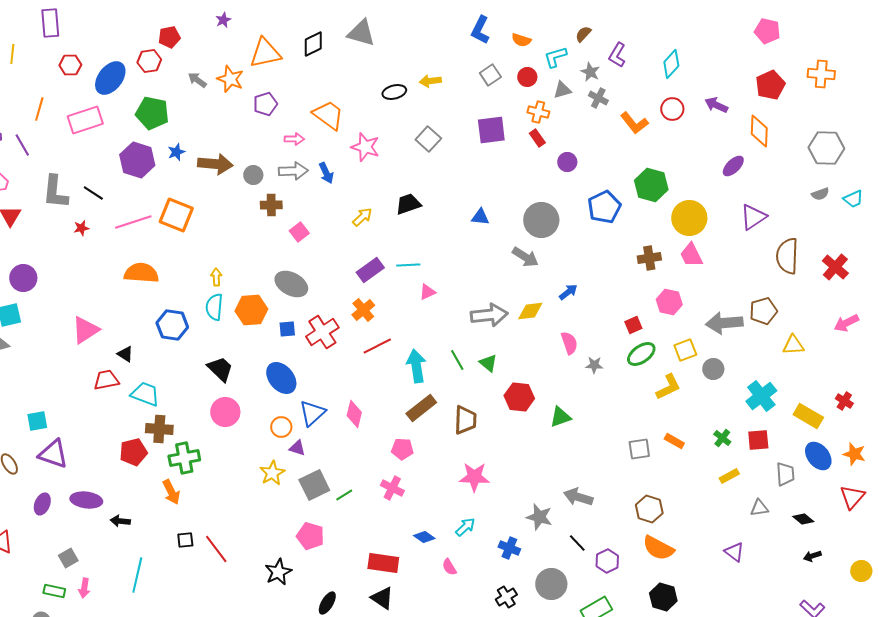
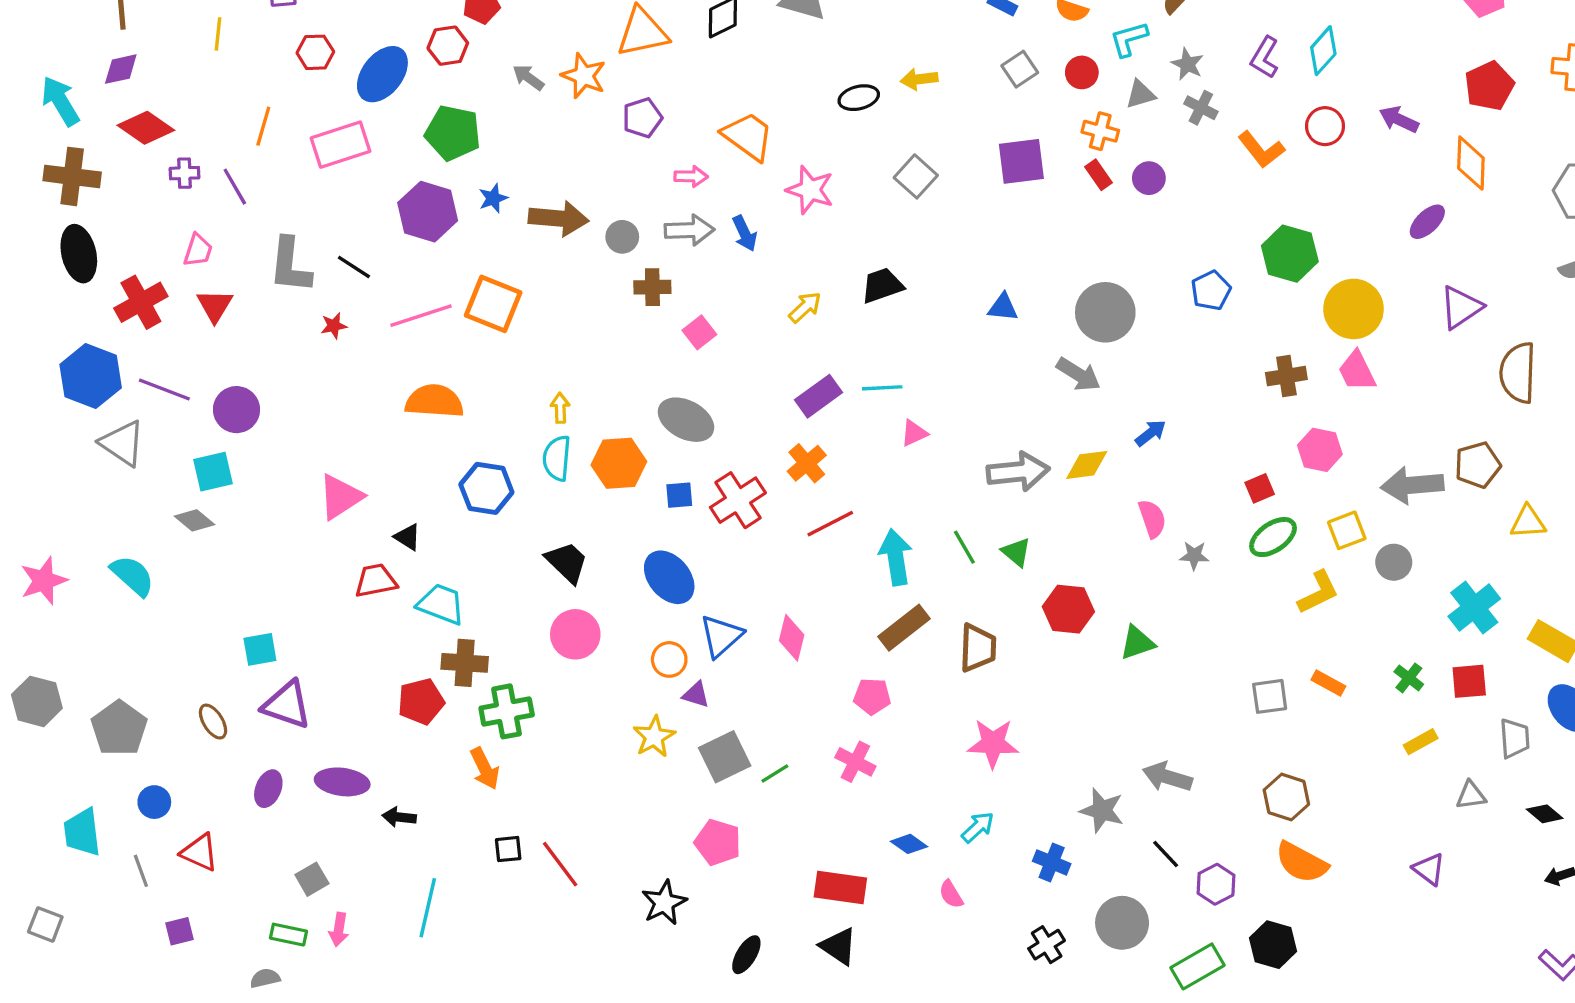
purple L-shape: (617, 55) -> (1265, 57), moved
purple circle: (567, 162) -> (1149, 178), moved
blue pentagon: (604, 207) -> (1211, 291), size x0.7
black hexagon: (663, 597) -> (1273, 945), moved

